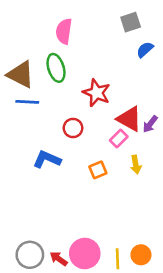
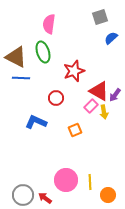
red star: (97, 93) -> (74, 71), turned 30
yellow arrow: (136, 165) -> (104, 112), moved
pink circle: (85, 253) -> (66, 180), moved
yellow line: (117, 259) -> (90, 182), moved

